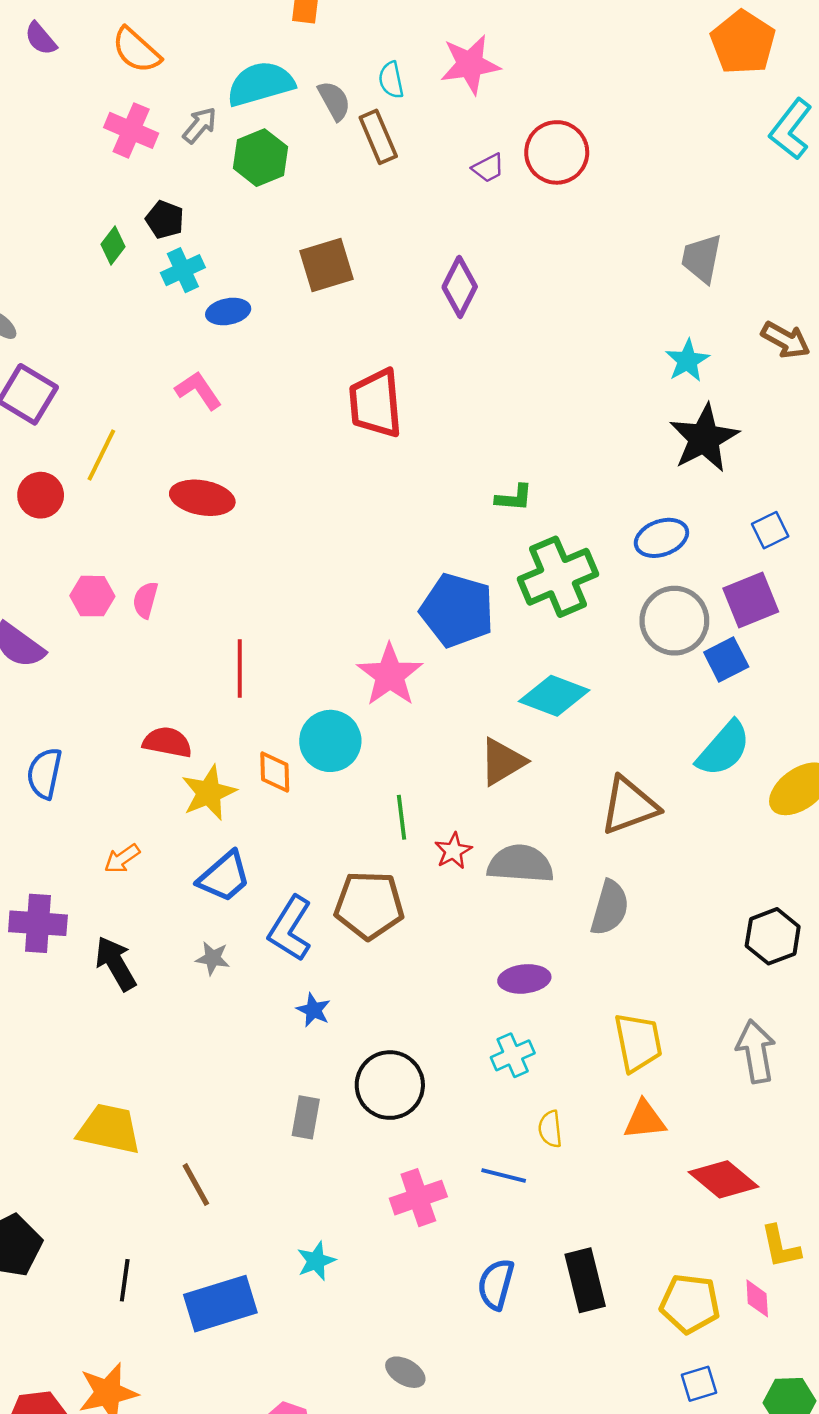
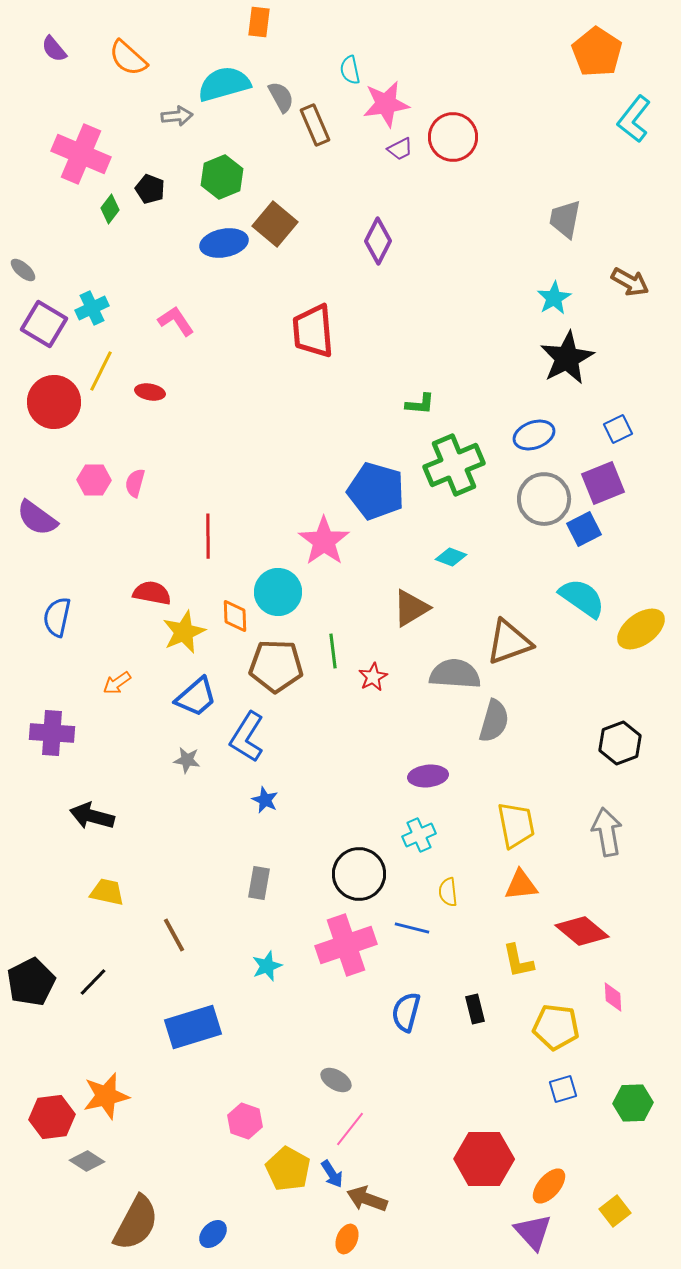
pink star: (470, 64) -> (386, 104), moved
cyan semicircle: (391, 80) -> (350, 70), moved
gray arrow: (200, 125) -> (177, 116), turned 44
pink cross: (131, 130) -> (81, 154), moved, size x1.4
green hexagon: (260, 158) -> (222, 177), moved
brown square: (326, 265) -> (275, 224), turned -33
cyan cross: (183, 270) -> (92, 308), moved
blue ellipse: (228, 311) -> (224, 243), moved, size x1.4
red circle: (41, 495) -> (54, 402), size x1.5
red ellipse: (202, 498) -> (150, 392), moved, size x0.6
cyan diamond: (554, 696) -> (451, 557), size x0.6
cyan semicircle: (724, 749) -> (582, 598), turned -96
gray semicircle: (520, 864) -> (455, 674), moved
brown pentagon: (369, 905) -> (276, 666), moved
black arrow: (116, 963) -> (92, 816), moved, turned -45
black circle: (390, 1085) -> (359, 874), moved
yellow trapezoid: (109, 1129) -> (107, 892), size x0.7
pink cross: (418, 1198) -> (346, 945), size x1.4
yellow L-shape: (780, 1247) -> (518, 961), moved
cyan star: (316, 1261) -> (267, 966), moved
black line: (125, 1280) -> (93, 982), moved, turned 36
black rectangle: (585, 1280) -> (475, 1009), size x0.6
pink diamond: (757, 1298) -> (613, 997), moved

